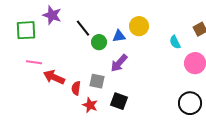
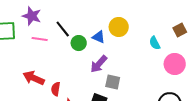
blue triangle: (119, 36) -> (99, 37), turned 32
pink line: (34, 62) -> (40, 39), moved
gray square: (97, 81) -> (113, 82), moved

